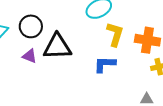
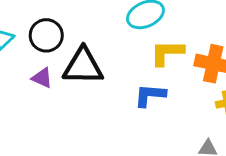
yellow L-shape: (115, 34) -> (167, 53), turned -110

